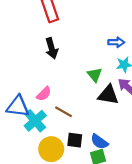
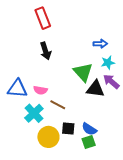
green triangle: (95, 75) -> (83, 72), size x1.5
pink semicircle: (44, 94) -> (40, 90), turned 56
blue triangle: (18, 106) -> (17, 89), moved

